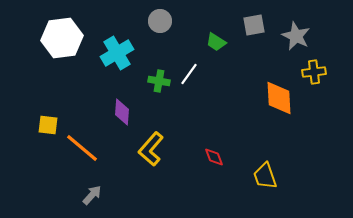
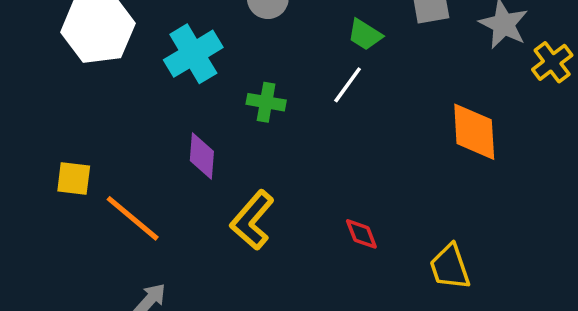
yellow cross: (314, 72) -> (552, 62), moved, turned -30
white line: (189, 74) -> (348, 85), moved

